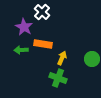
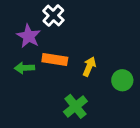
yellow arrow: (62, 58) -> (89, 66), moved
green cross: (58, 78) -> (75, 106), turned 30

